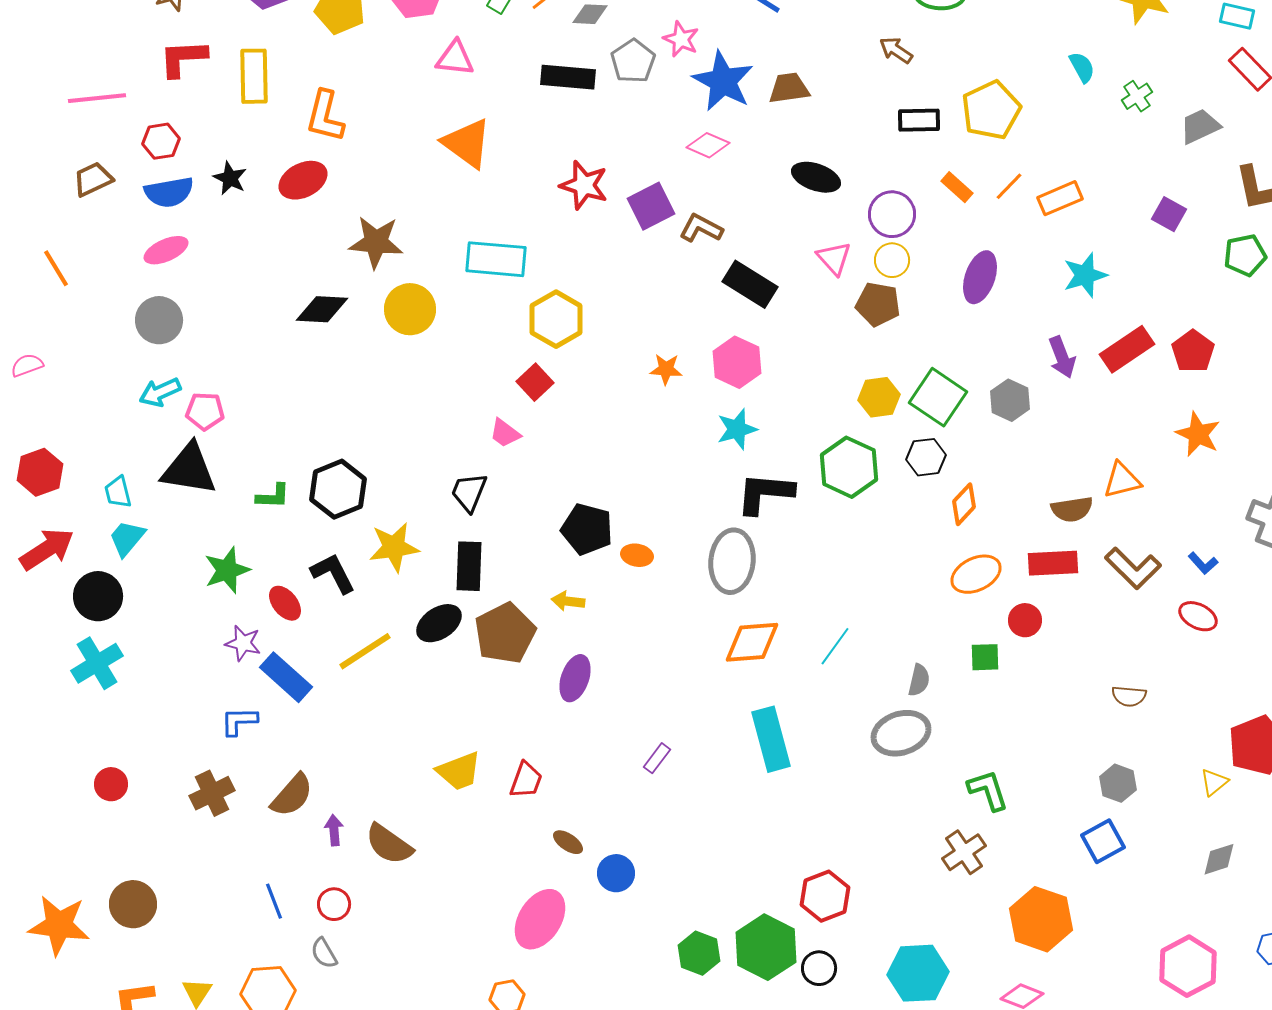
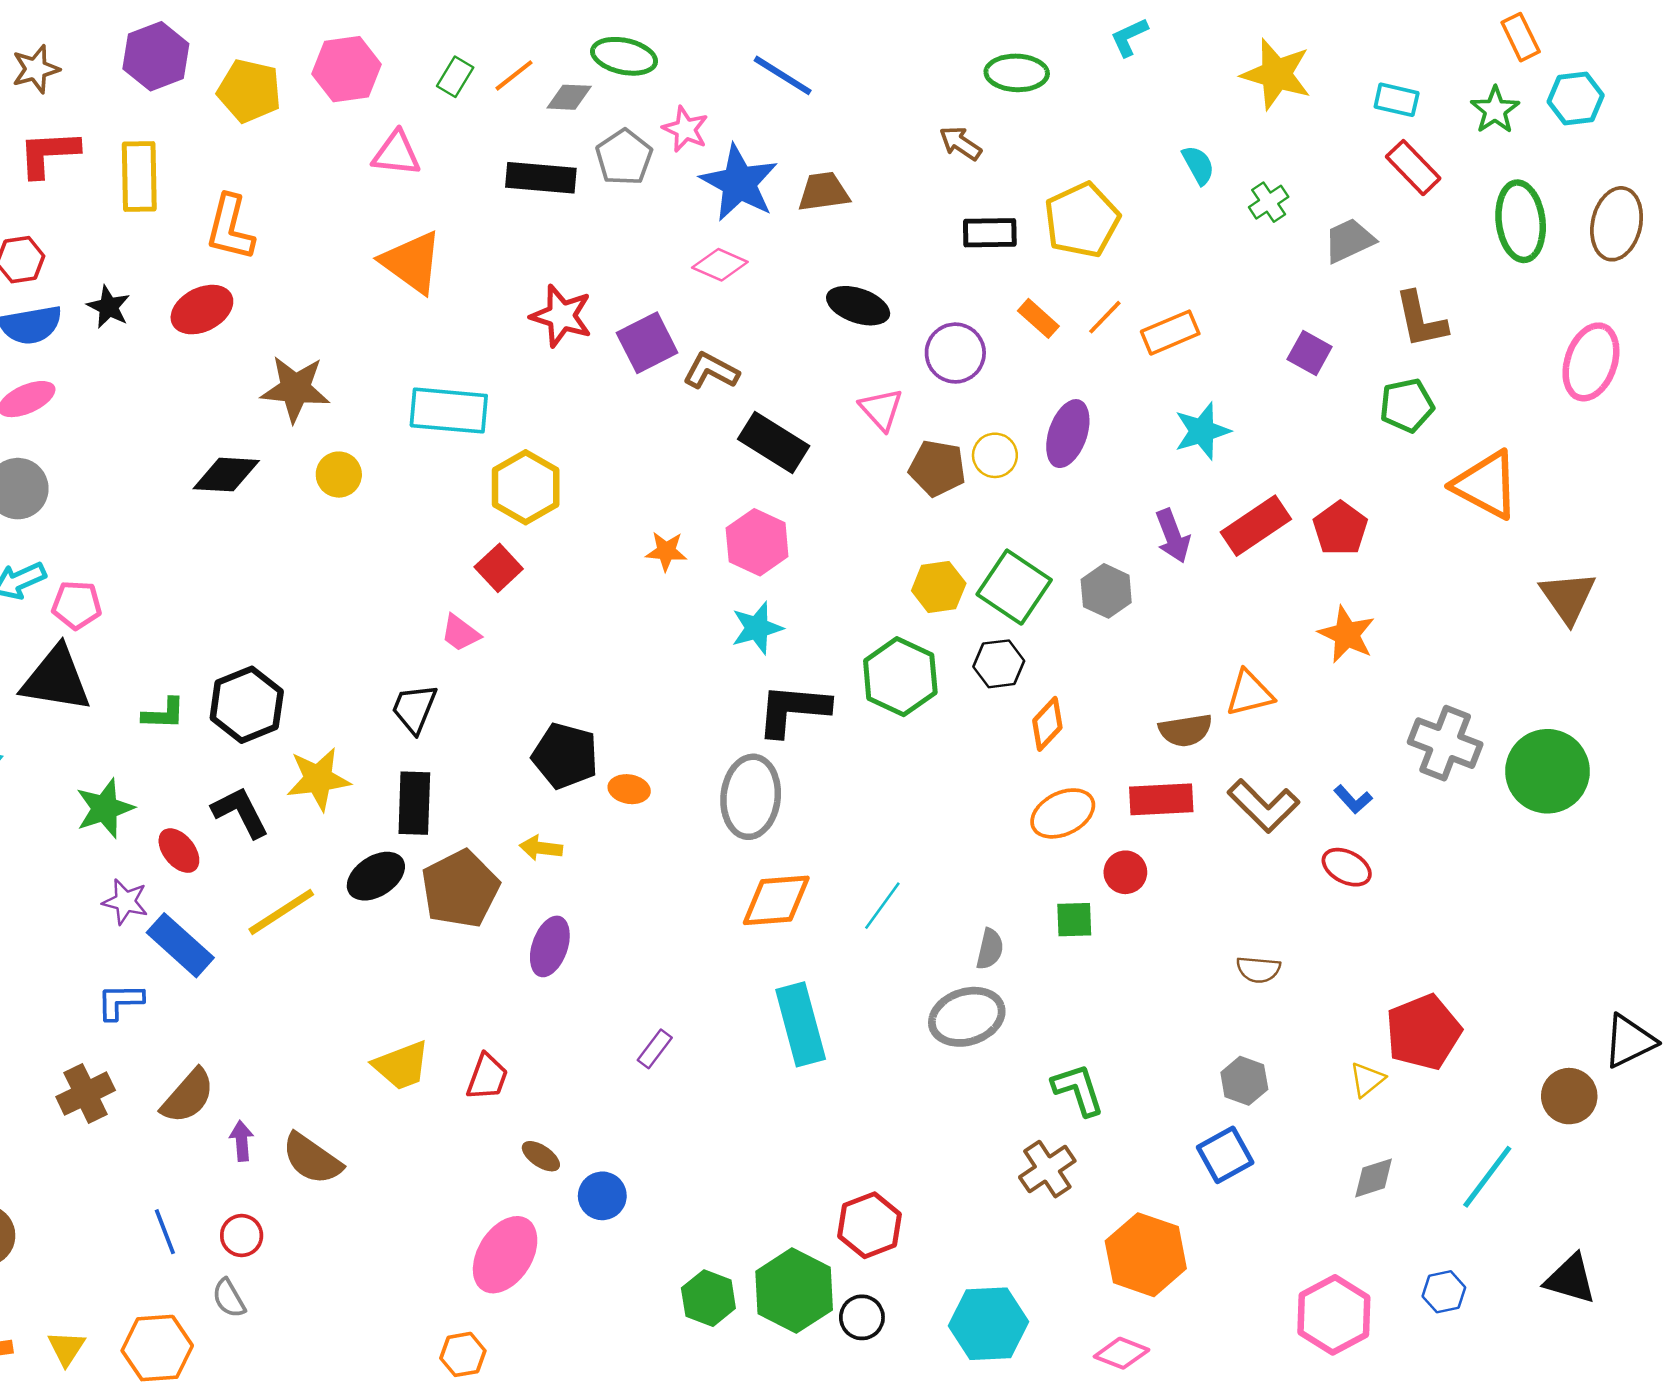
yellow circle: (892, 260) -> (995, 455), moved
yellow circle: (410, 309) -> (339, 475), size x0.7

